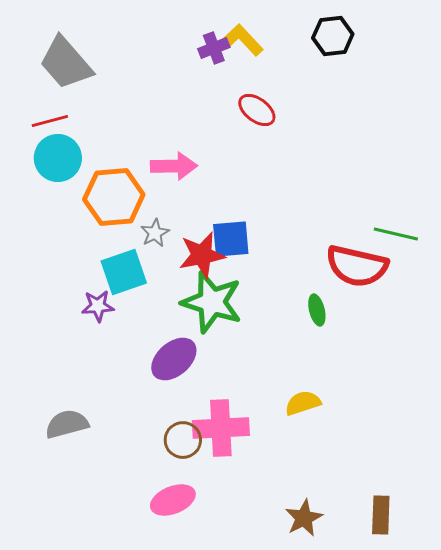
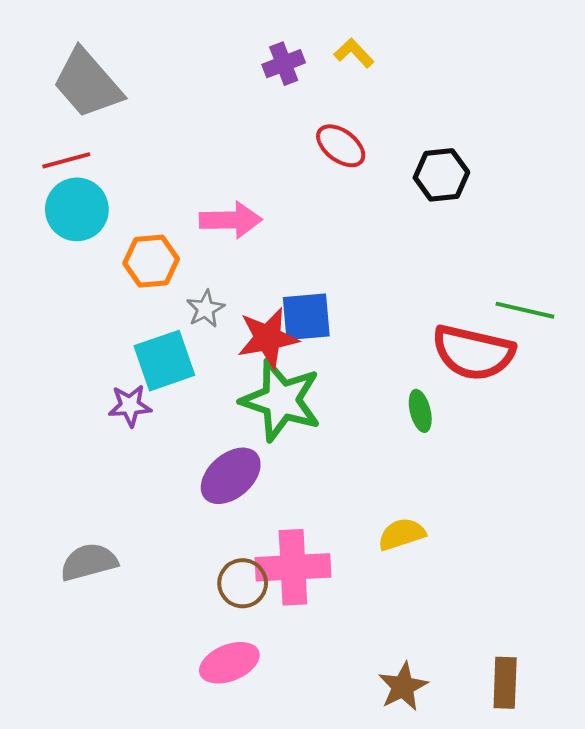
black hexagon: (333, 36) -> (441, 175), moved
yellow L-shape: (242, 40) -> (354, 53), moved, size x0.7
orange hexagon: (114, 197) -> (151, 261), size x0.7

